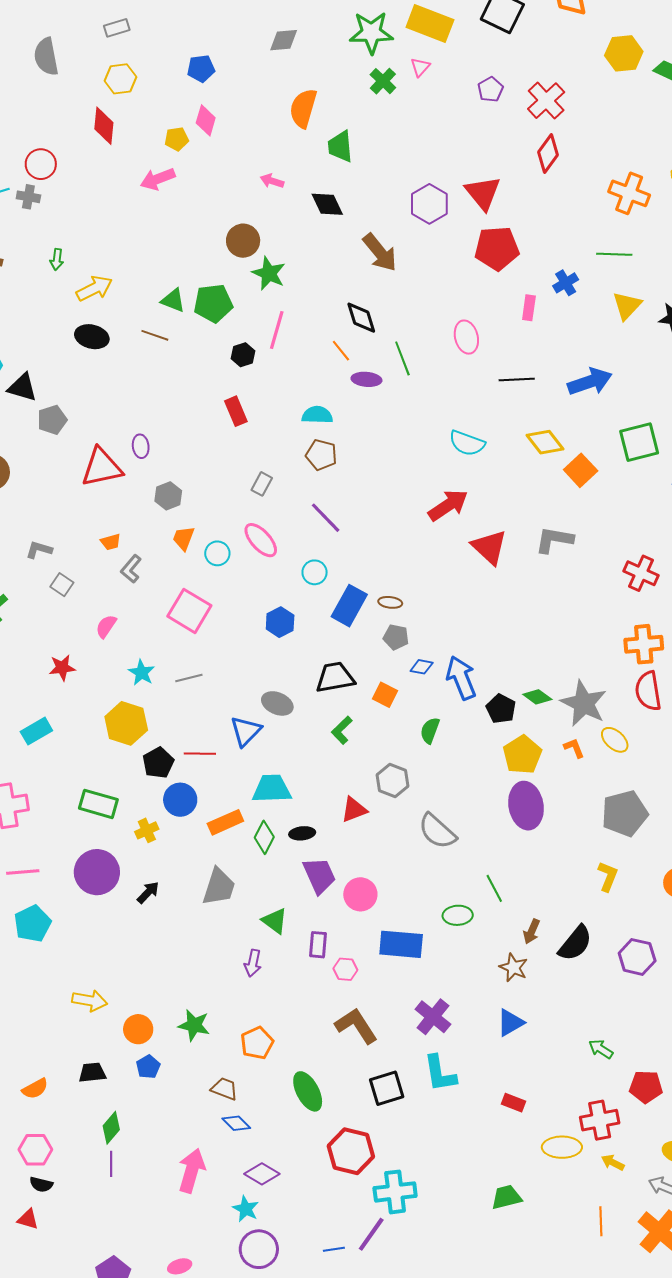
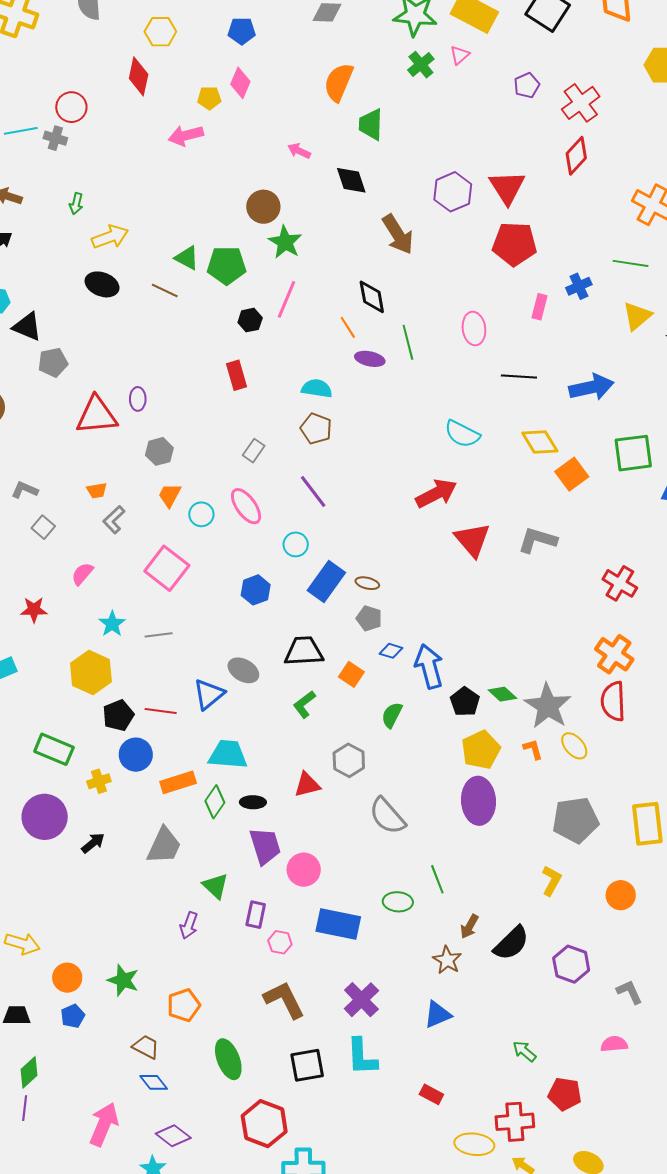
orange cross: (644, 644) -> (614, 654), turned 33

